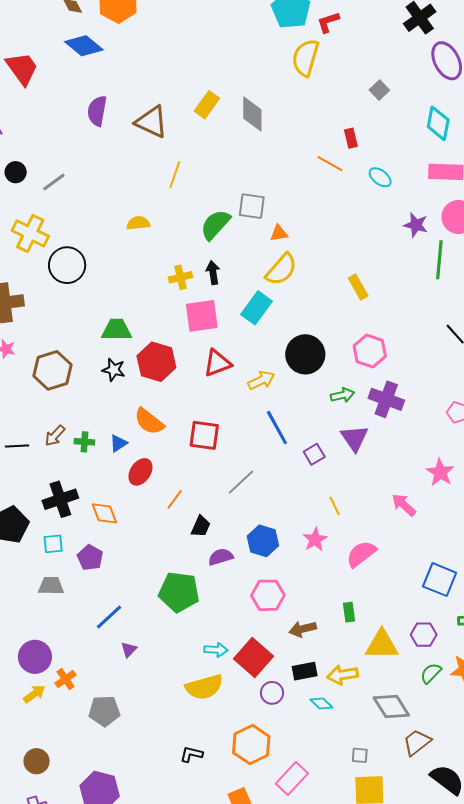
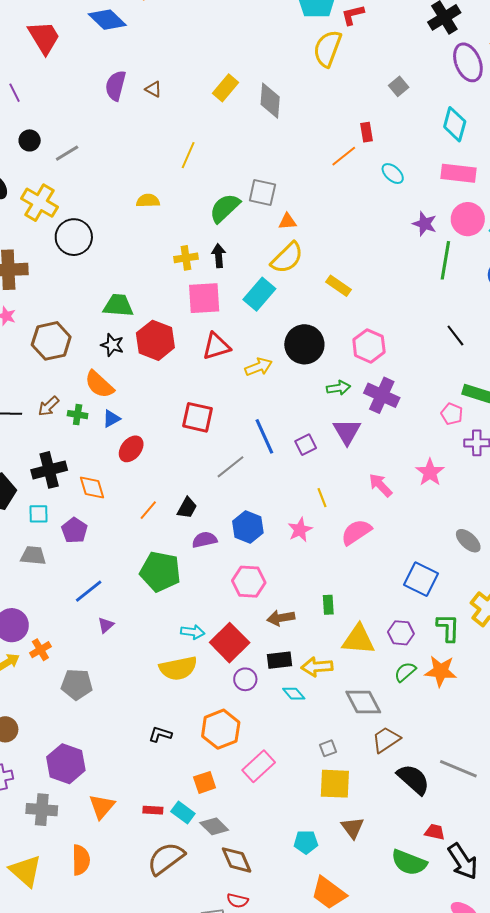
brown triangle: (152, 122) -> (153, 89), moved, size x0.5
orange line: (330, 164) -> (344, 156), turned -72
yellow rectangle: (358, 287) -> (338, 286), moved, turned -30
orange semicircle: (149, 421) -> (99, 384), moved
blue line: (277, 428) -> (264, 436), moved
orange line: (175, 499) -> (148, 510), moved
pink arrow: (404, 505) -> (380, 485), moved
pink semicircle: (361, 554) -> (356, 532), moved
gray square: (360, 755) -> (328, 748), turned -30

